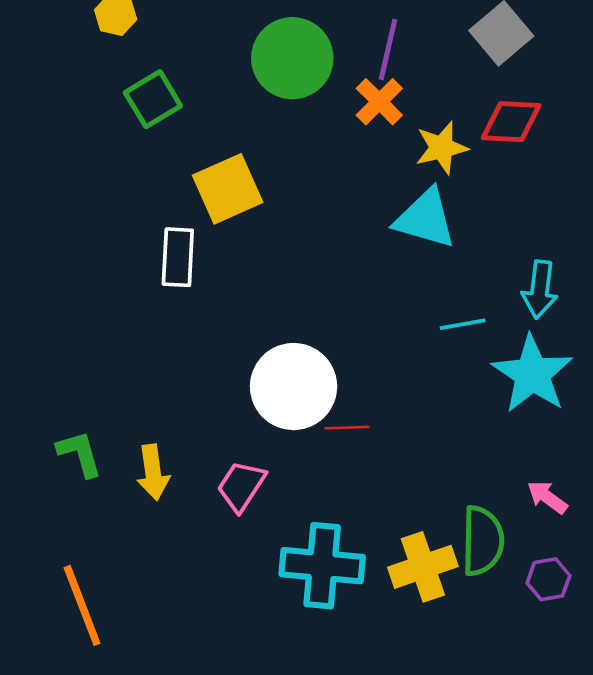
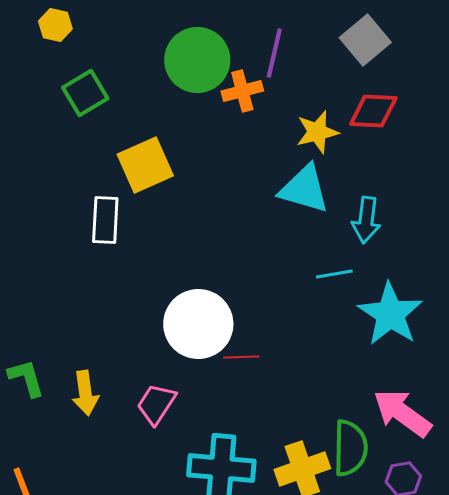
orange cross: (379, 102) -> (242, 91), moved, turned 30
cyan arrow: (540, 290) -> (366, 220), moved
pink arrow: (547, 497) -> (402, 413), size x1.8

